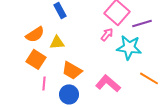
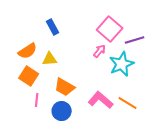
cyan star: (129, 47) -> (122, 64), turned -30
orange line: (149, 78) -> (128, 103), moved

